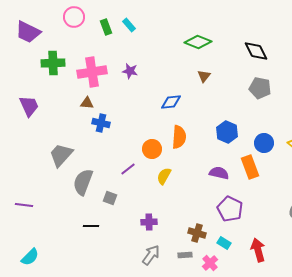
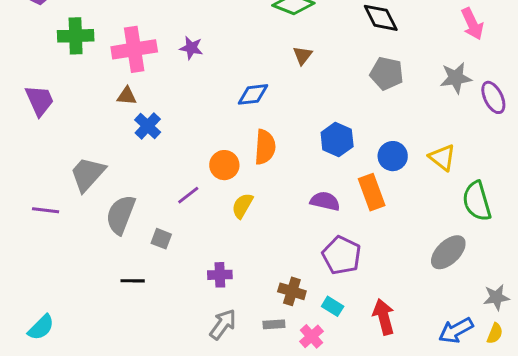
blue cross: (101, 123) -> (148, 126), turned 30
purple line: (24, 205) -> (46, 210), moved

